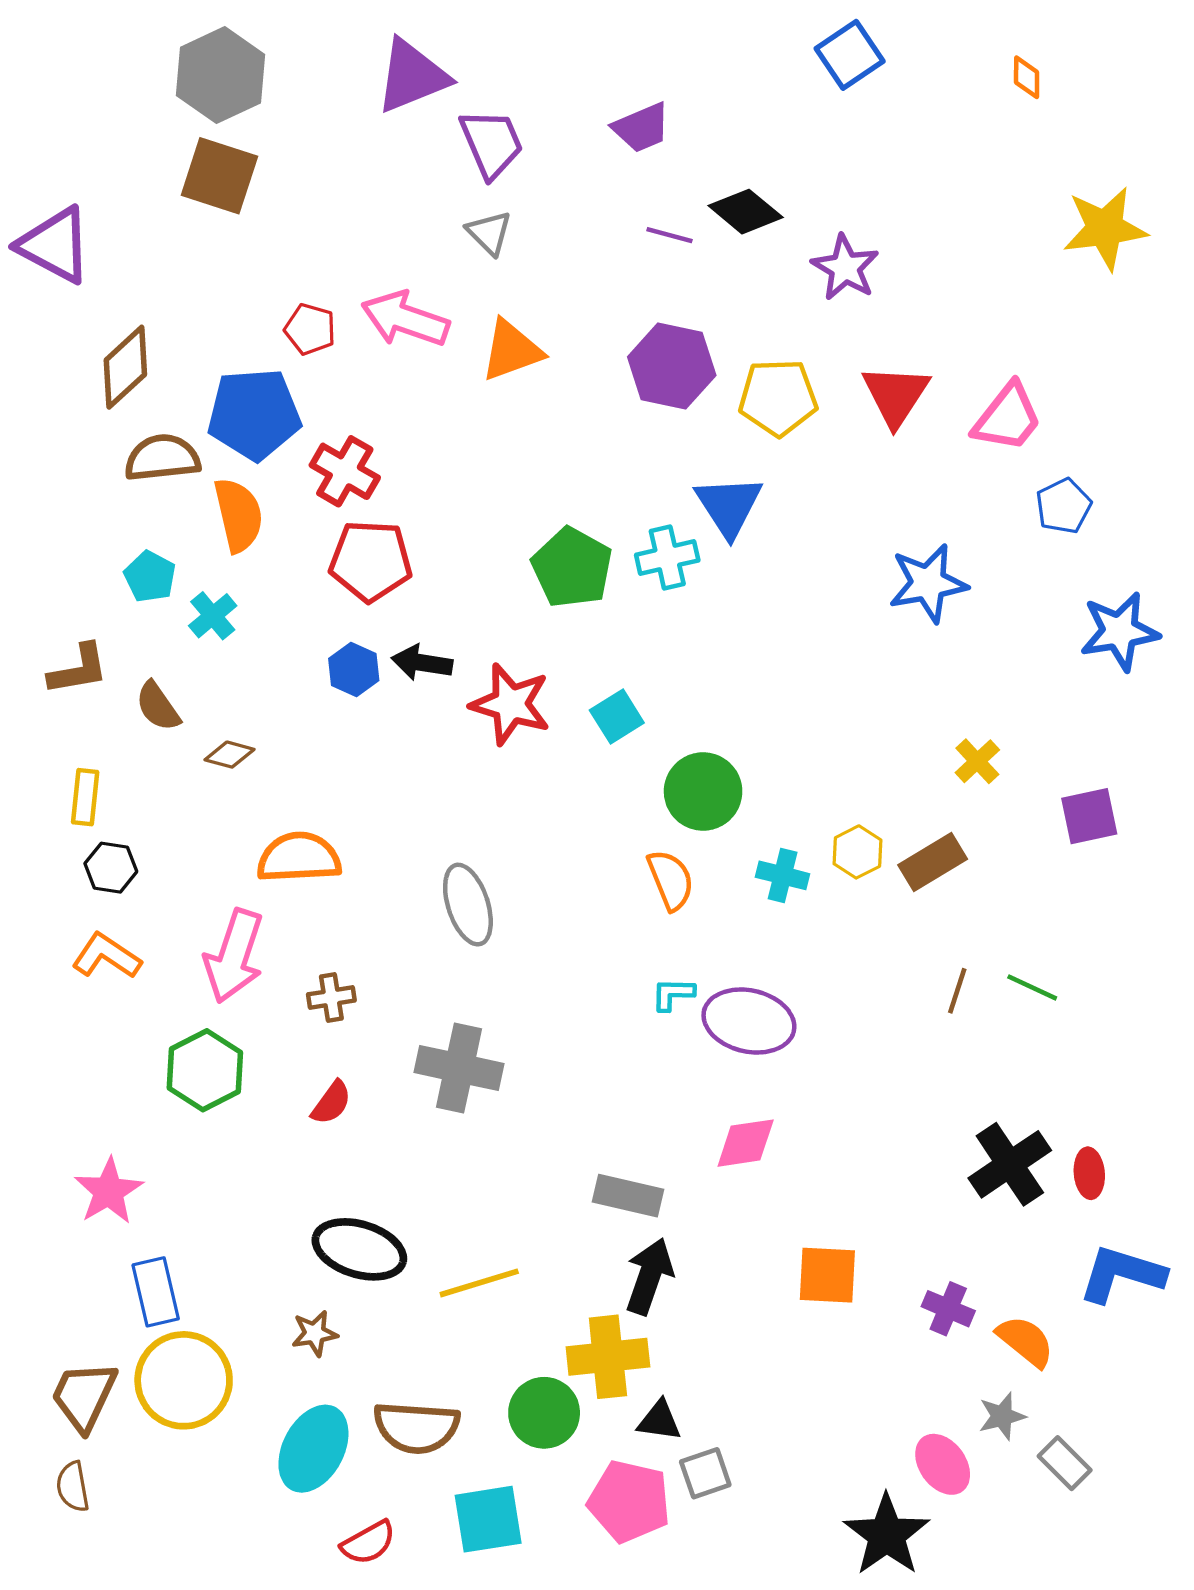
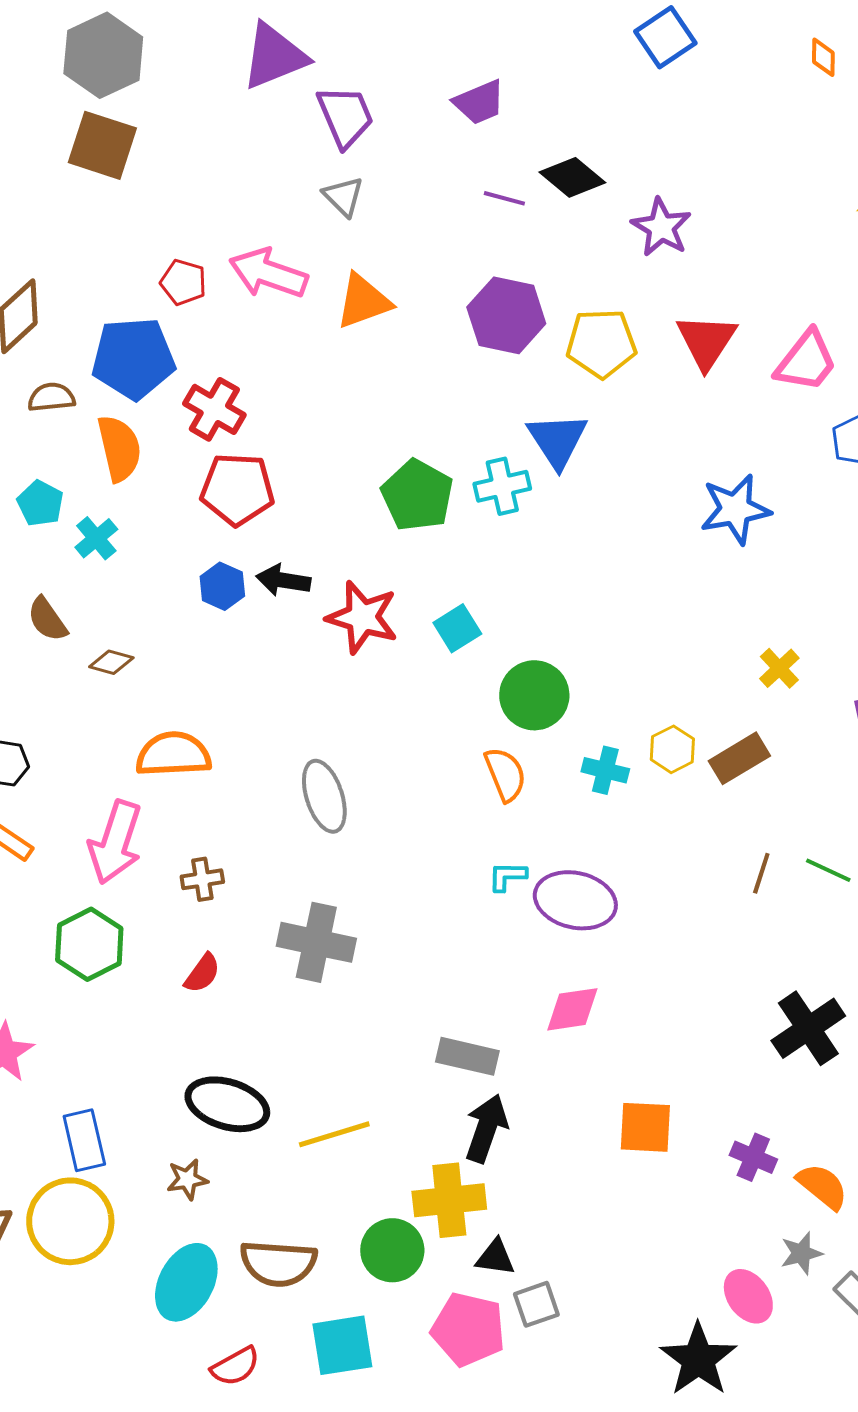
brown semicircle: (162, 458) -> (51, 397), size x0.7
blue rectangle: (156, 1292) -> (84, 1140), moved

